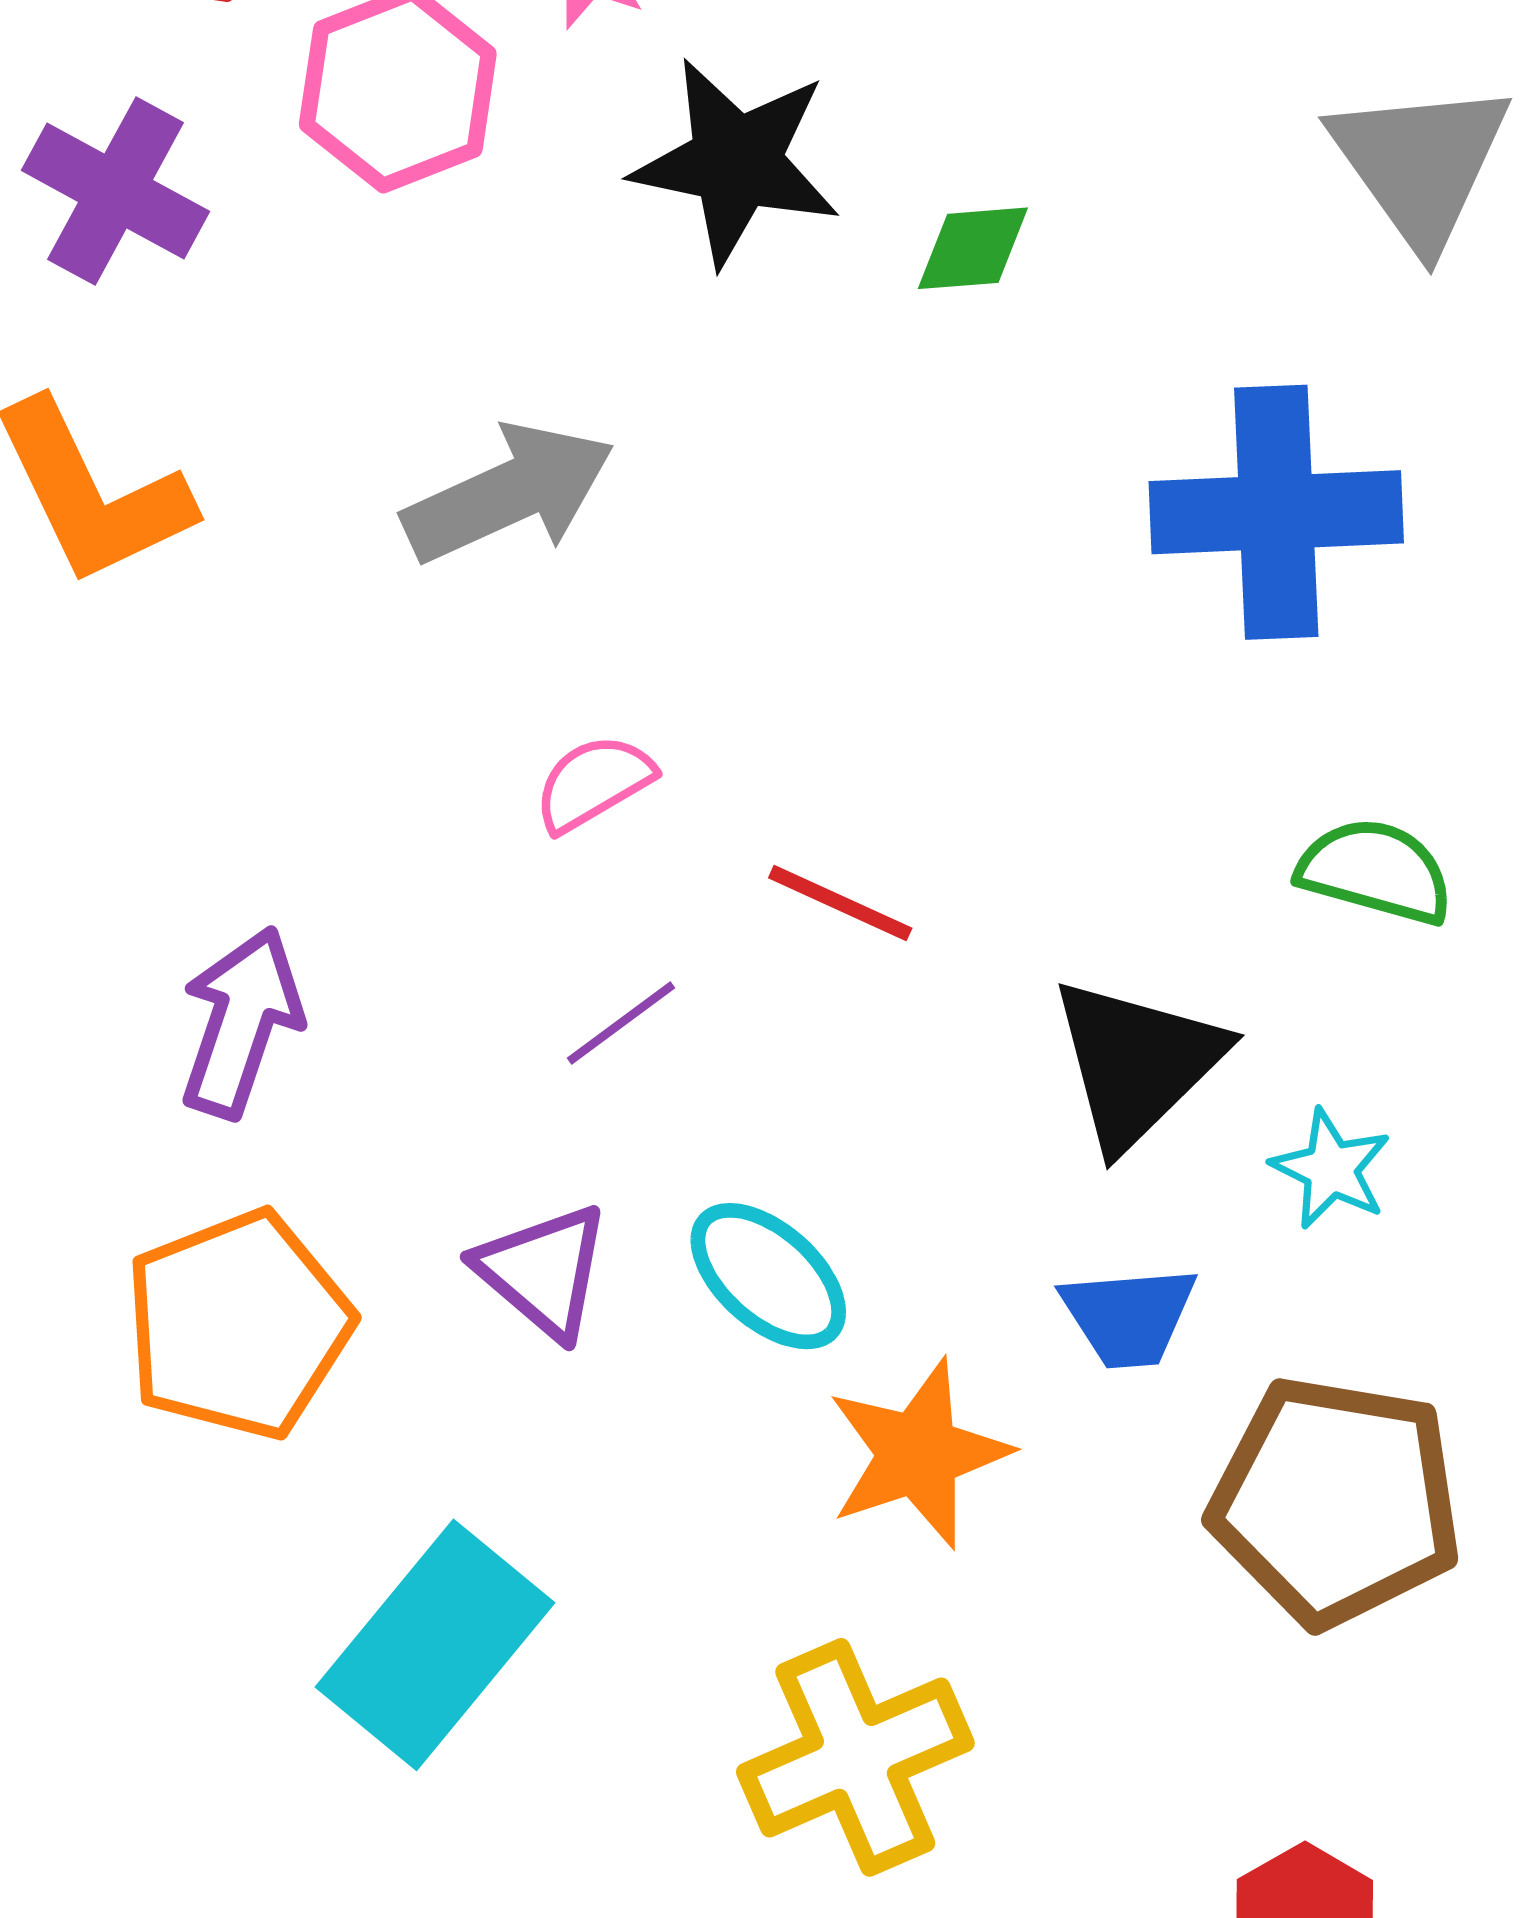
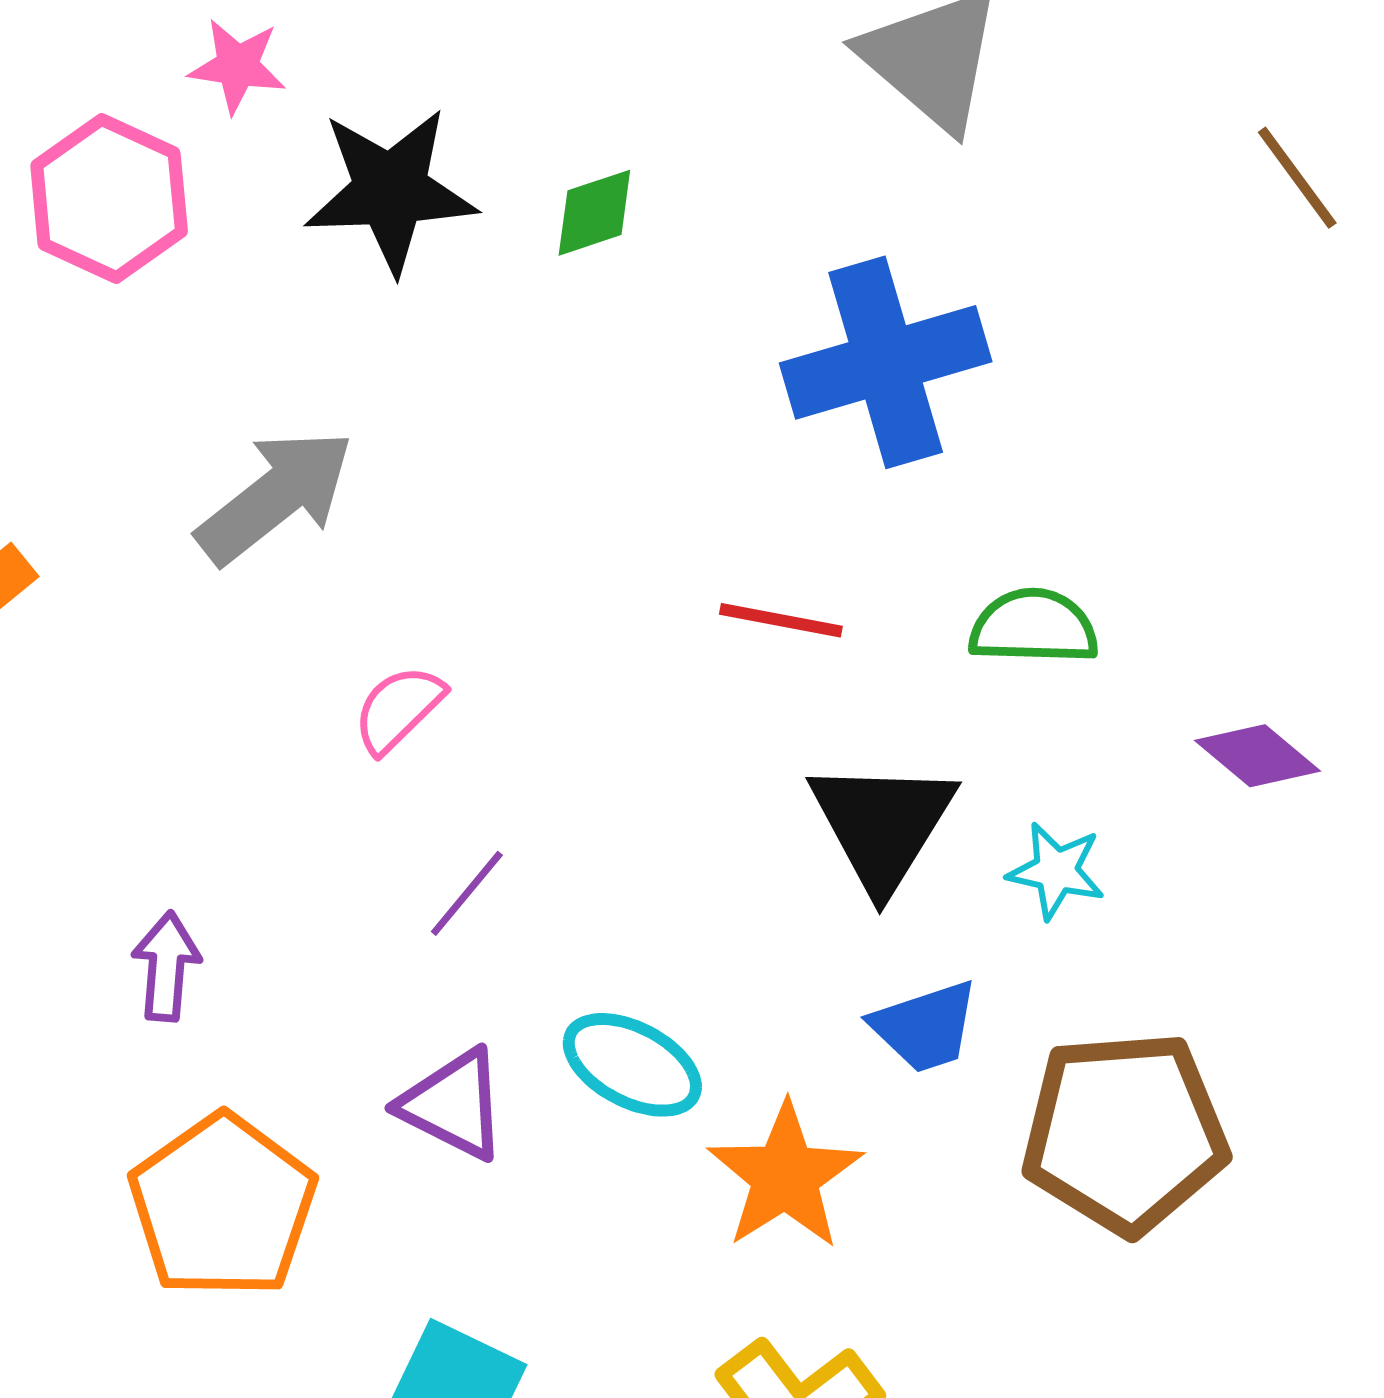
red line: (840, 903) -> (781, 620), moved
purple arrow: (241, 1022) -> (166, 966), size x0.7

